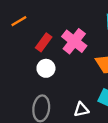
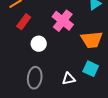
red rectangle: (44, 42) -> (24, 22), moved

